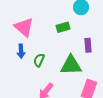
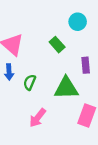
green rectangle: (63, 27) -> (57, 45), turned 64

